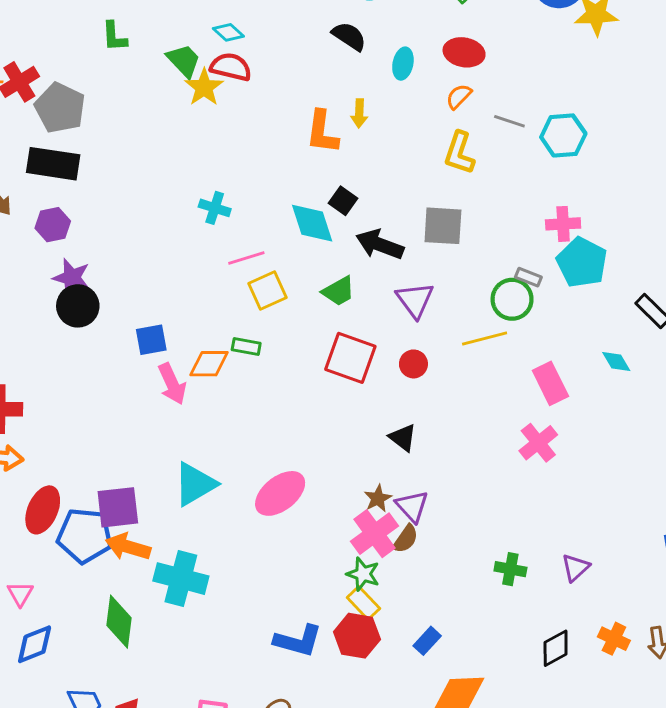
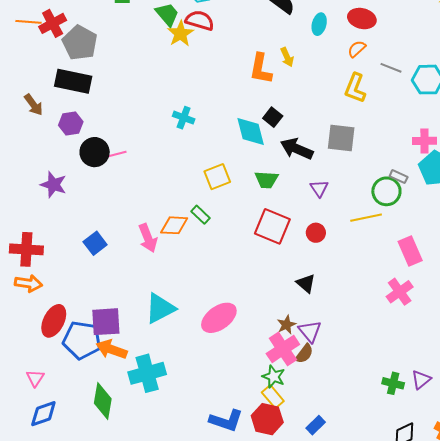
yellow arrow: (359, 113) -> (287, 57), turned -30
pink line: (246, 258) -> (114, 155), moved
purple star: (72, 278) -> (53, 185), moved
green trapezoid: (339, 291) -> (267, 180), turned 30
purple triangle: (415, 300) -> (319, 188), size x0.7
black circle: (78, 306) -> (95, 152), moved
blue square: (151, 340) -> (95, 243), moved, turned -30
green rectangle: (246, 346) -> (201, 215), turned 30
green cross: (510, 569) -> (393, 383), moved
cyan cross: (181, 579) -> (147, 373), turned -33

